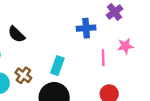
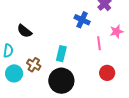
blue cross: (86, 28) -> (82, 20), turned 35

